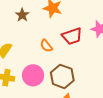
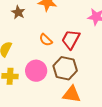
red trapezoid: (72, 36) -> (71, 39), moved, turned 145

